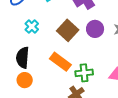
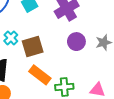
brown square: (68, 30) -> (33, 46), moved, turned 30

